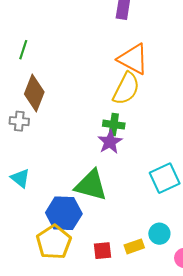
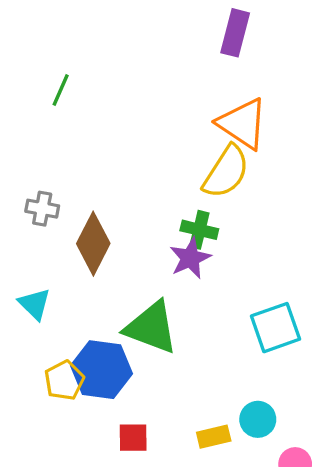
brown diamond: (34, 93) -> (93, 244), moved
yellow pentagon: (54, 242) -> (64, 380), moved, size x0.7
red square: (102, 251) -> (133, 438), moved

